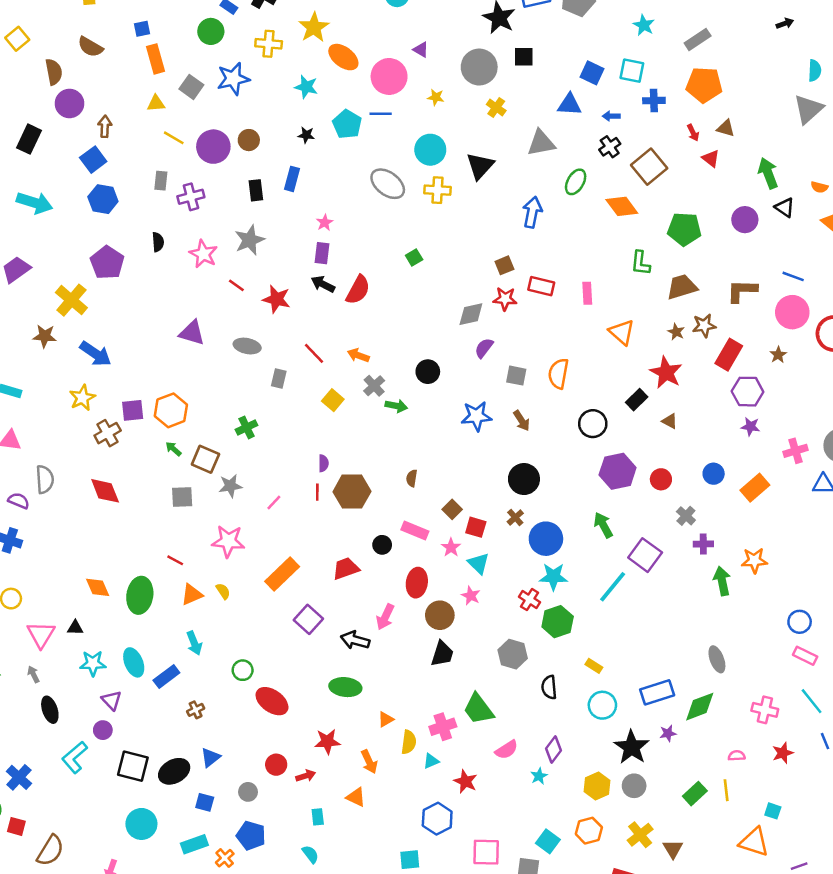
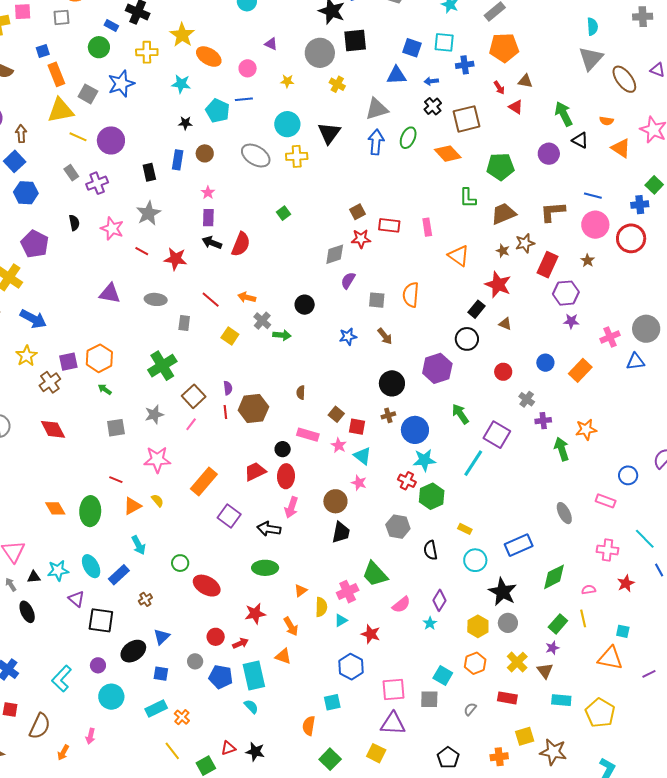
black square: (524, 57) -> (355, 41), size x1.4
pink circle: (389, 76) -> (248, 68), size x0.6
yellow triangle: (156, 103) -> (61, 110), size x1.8
brown circle: (249, 140) -> (205, 153), moved
brown square: (649, 167) -> (467, 119), turned 32
gray rectangle: (161, 181) -> (71, 173), turned -35
blue arrow: (532, 212) -> (376, 142), moved
blue star: (476, 416) -> (348, 336), size x0.7
black circle: (593, 424) -> (467, 339), moved
green cross: (247, 427) -> (162, 366), size x1.6
brown square: (205, 459) -> (194, 396), moved, turned 30
purple hexagon: (618, 471) -> (437, 368), moved
brown cross: (515, 517) -> (388, 415), turned 32
red ellipse: (417, 583) -> (286, 476), moved
black triangle: (75, 628) -> (34, 577), moved
pink rectangle: (805, 656) -> (606, 501), moved
green diamond: (700, 707) -> (554, 577), moved
purple circle: (103, 730) -> (98, 665), moved
purple star: (668, 733) -> (552, 648), moved
cyan L-shape: (75, 757) -> (62, 679), moved
black square: (133, 766) -> (101, 620), moved
cyan rectangle: (318, 817) -> (254, 676), size x2.0
blue pentagon: (251, 836) -> (221, 677), moved

